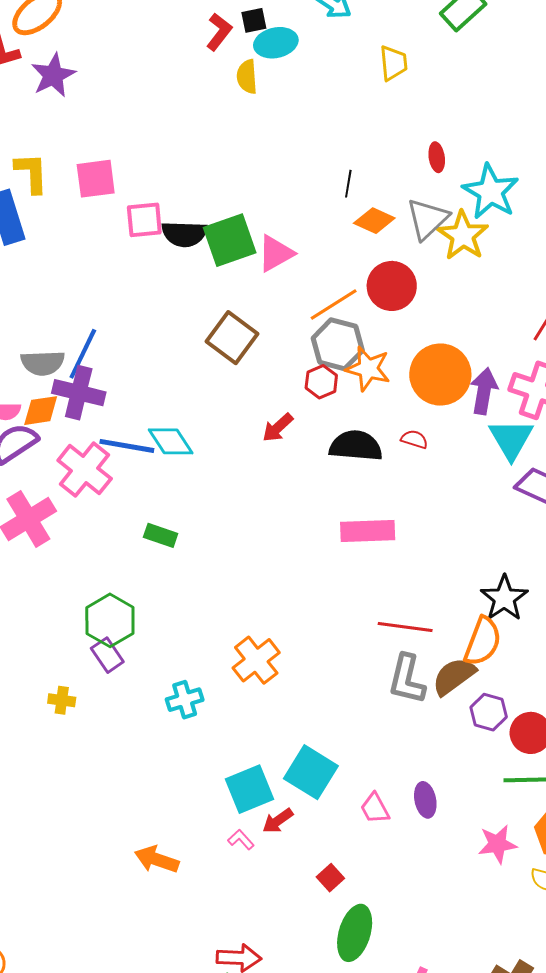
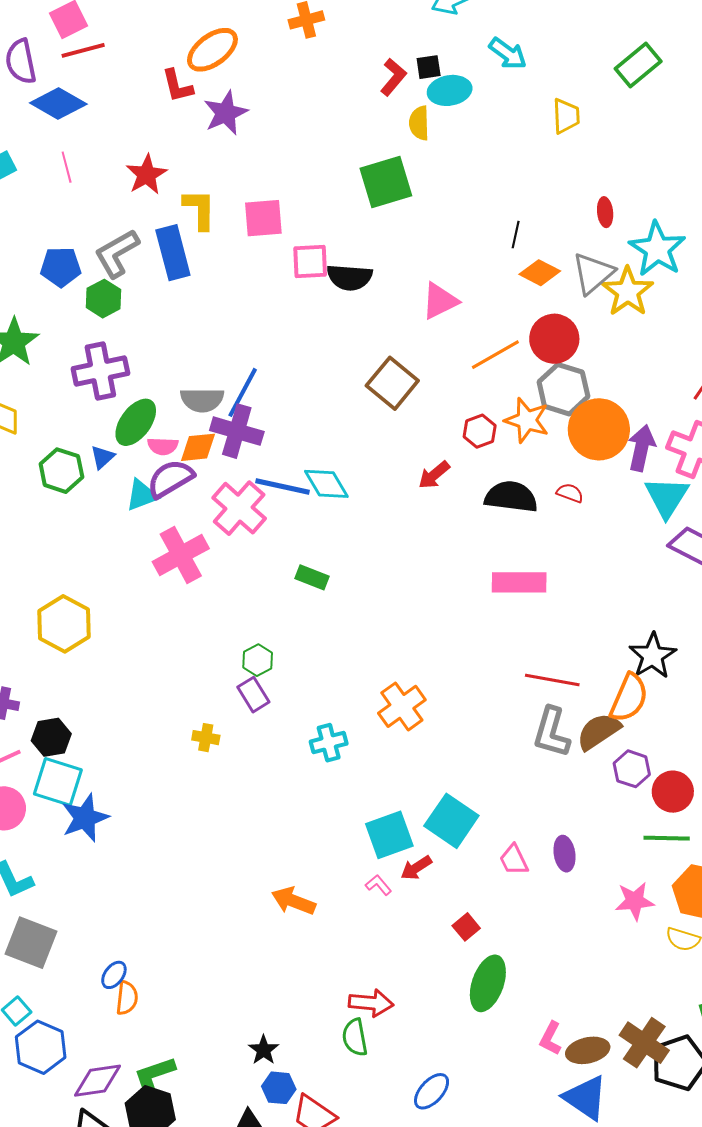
green square: (230, 240) -> (386, 182), moved
gray hexagon: (338, 344) -> (563, 389), moved
green hexagon: (110, 620) -> (258, 660), size x0.6

